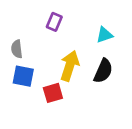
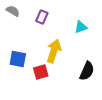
gray semicircle: (17, 49) -> (13, 11), moved, turned 128
black semicircle: (103, 71) -> (87, 71), moved

